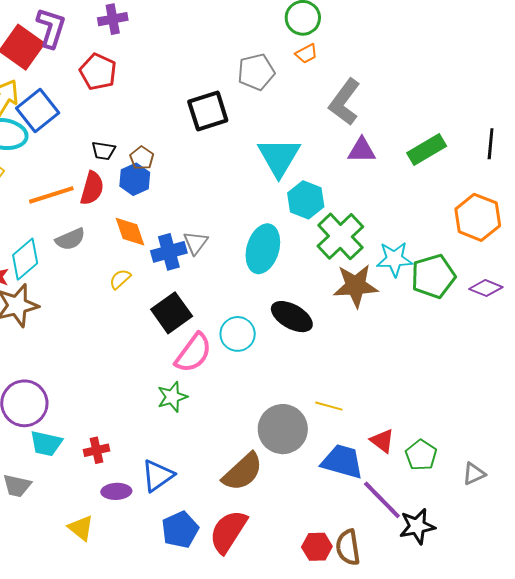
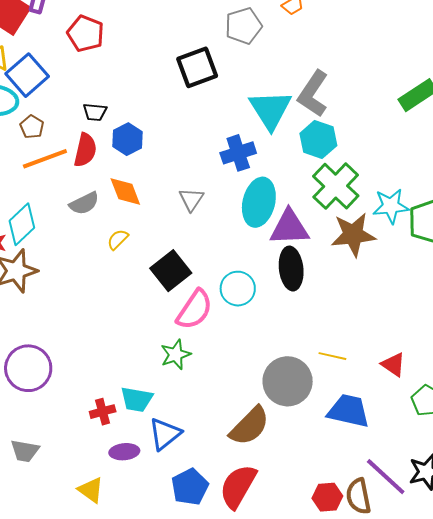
gray L-shape: (345, 102) -> (313, 94), moved
purple triangle: (362, 150) -> (289, 228), moved, size x1.4
brown pentagon: (142, 158) -> (32, 127), moved
cyan hexagon: (306, 200) -> (318, 139), moved
gray semicircle: (70, 239) -> (84, 203), moved
blue cross: (169, 252) -> (238, 153), moved
black ellipse: (292, 317) -> (291, 269), turned 57
red triangle: (382, 441) -> (393, 364), moved
cyan trapezoid: (46, 443) -> (137, 399), moved
purple line: (382, 500) -> (386, 477), moved

